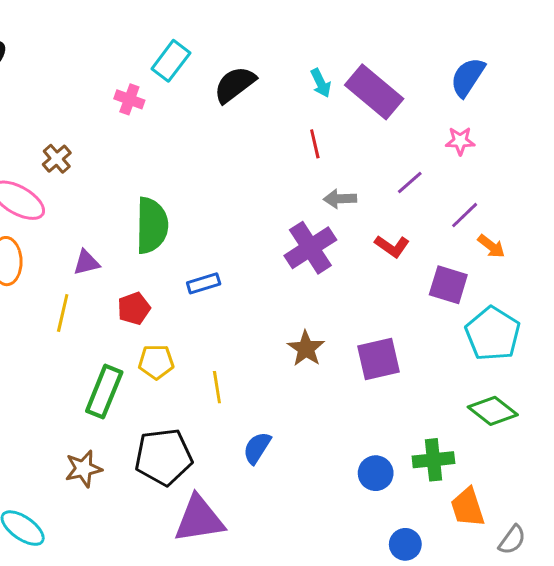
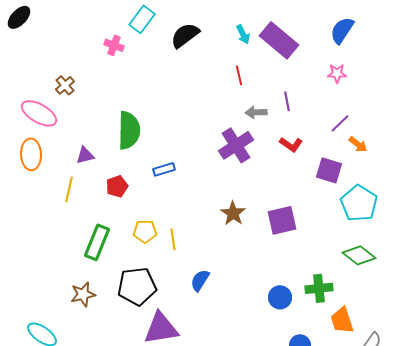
purple line: (410, 182) -> (287, 101), moved, turned -60
yellow pentagon: (156, 362) -> (145, 231), moved

